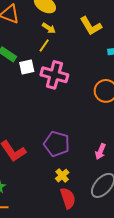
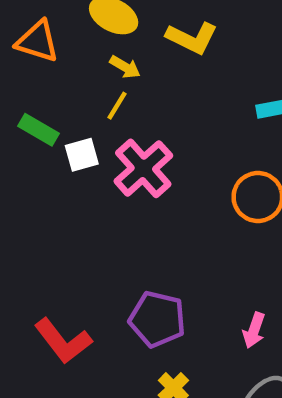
yellow L-shape: (91, 26) -> (192, 38), moved, turned -30
pink cross: (54, 75) -> (143, 168), turned 36

